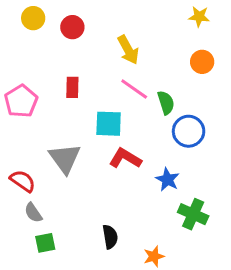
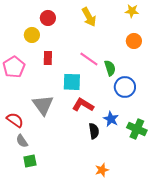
yellow circle: (33, 18) -> (32, 35), moved
yellow arrow: (128, 50) -> (89, 17), moved
green cross: (193, 214) -> (137, 129), moved
black semicircle: (110, 237) -> (94, 131), moved

